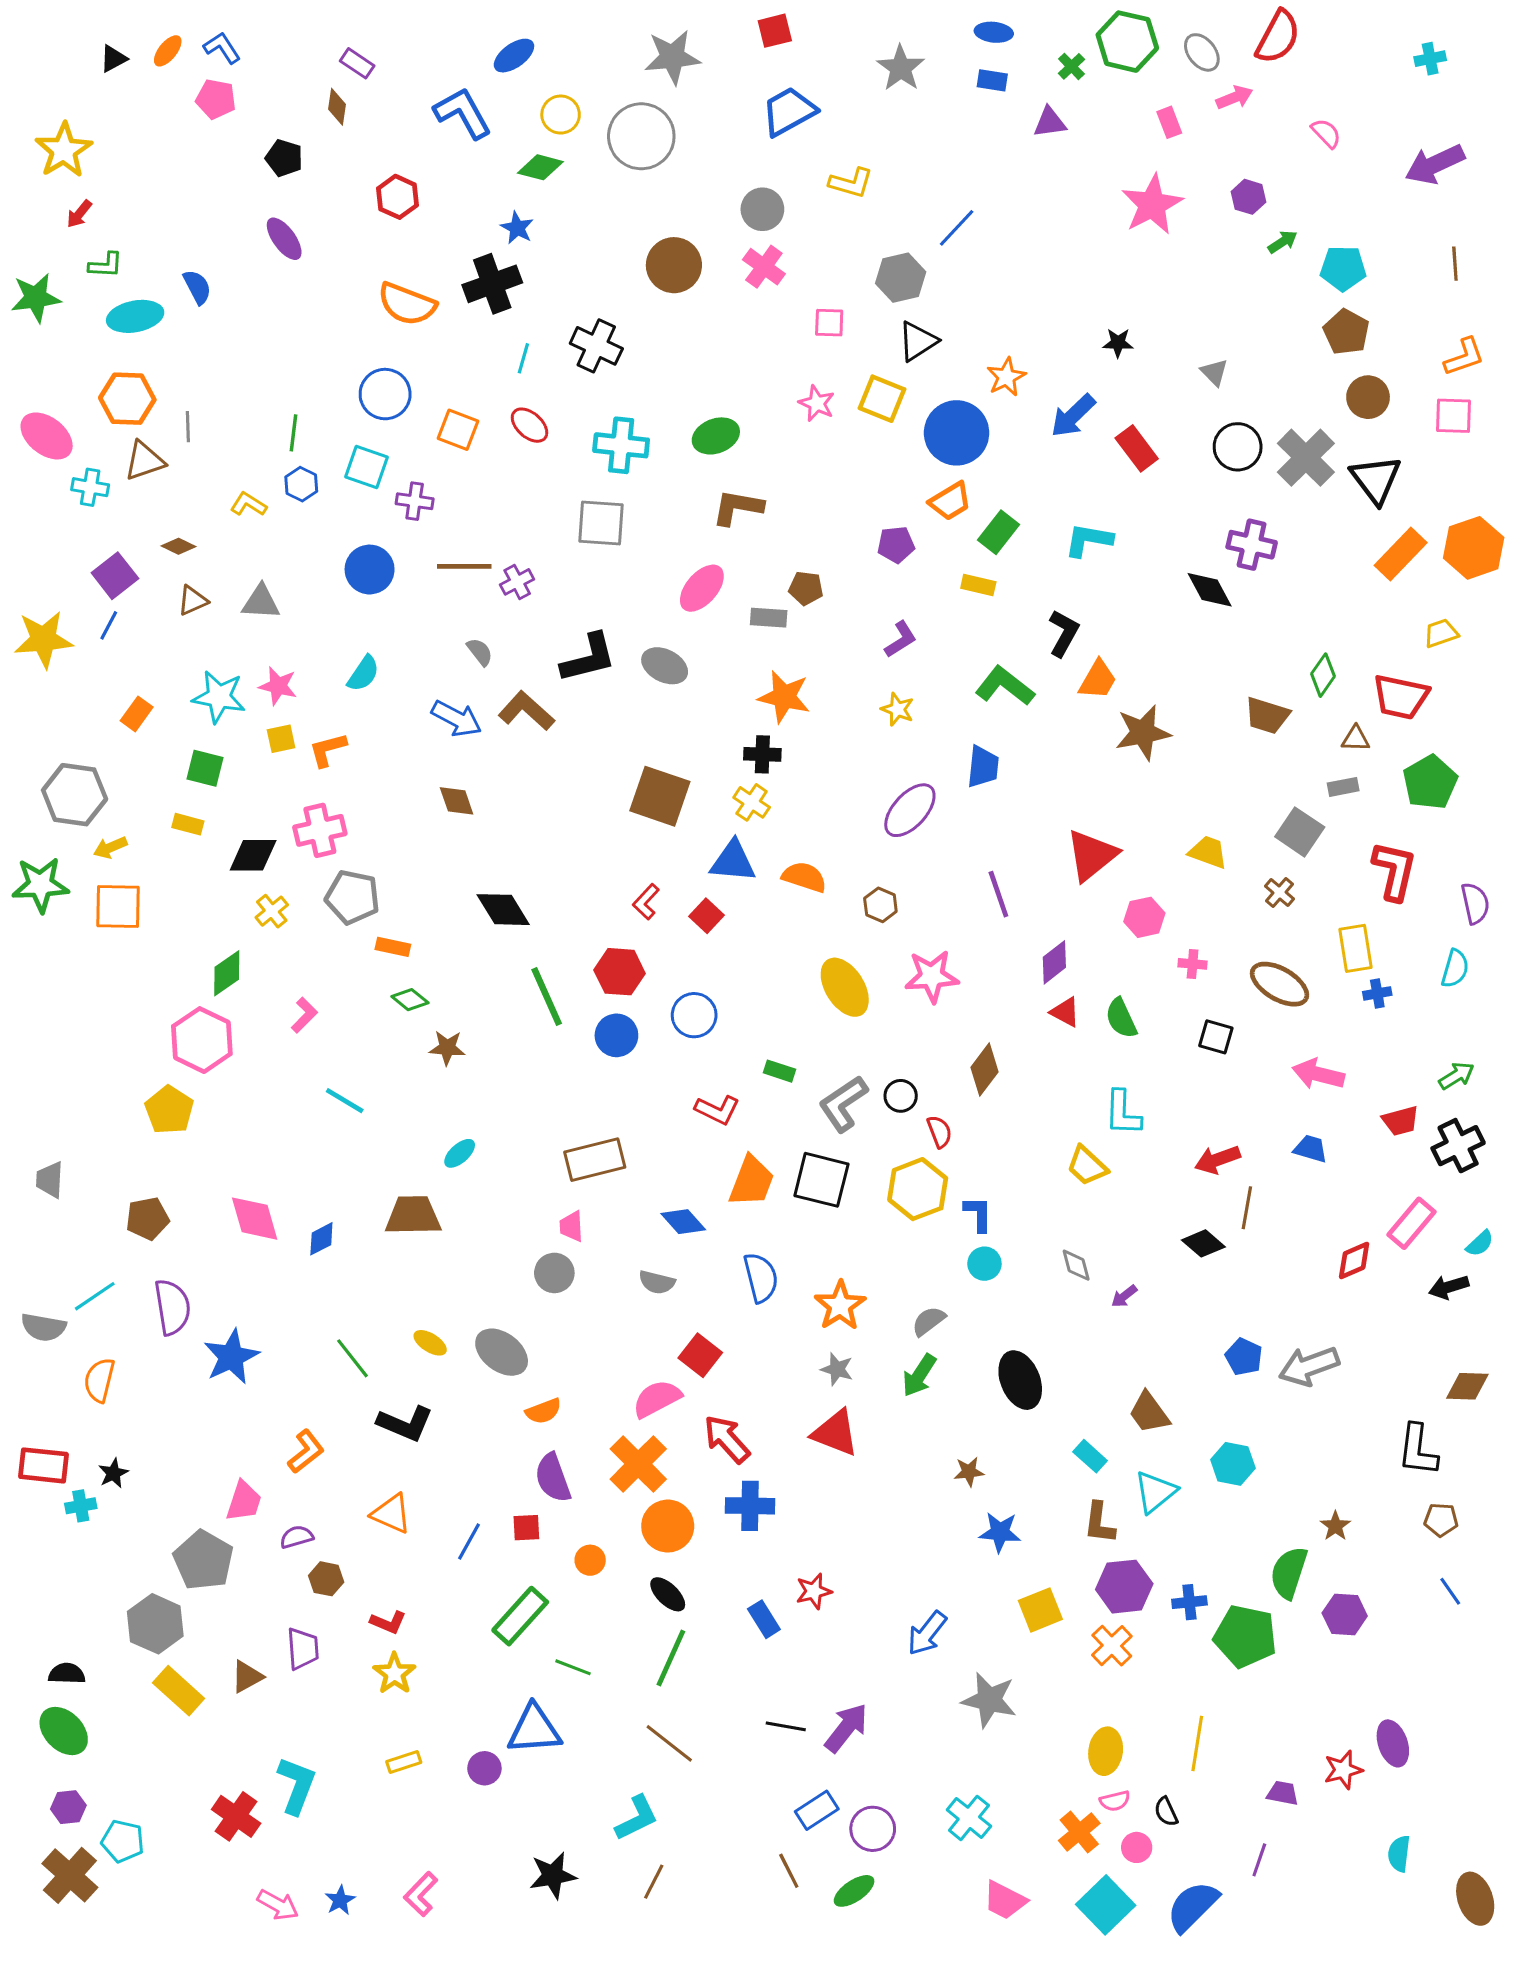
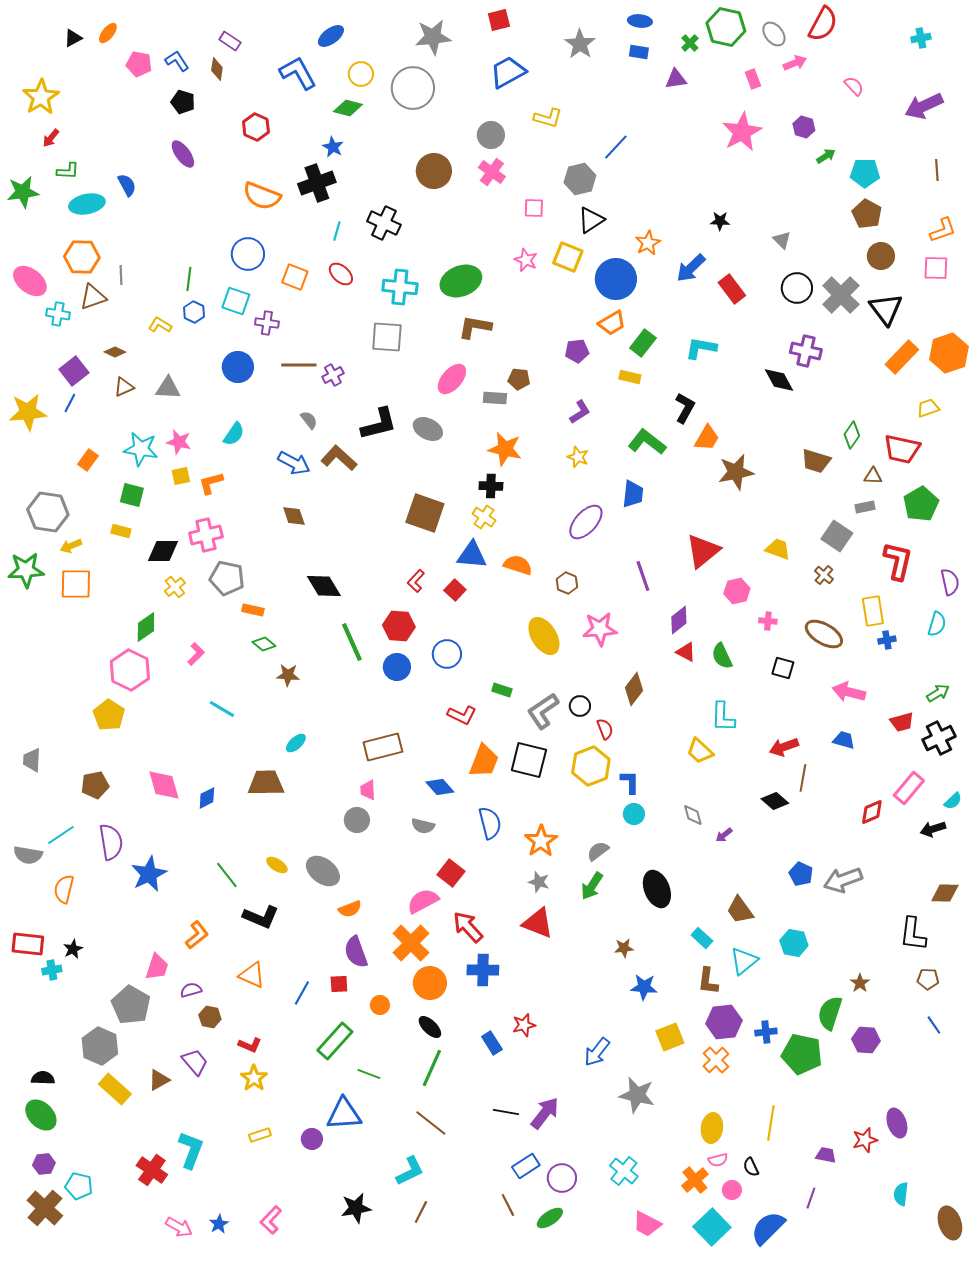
blue L-shape: (222, 48) -> (177, 61), moved
green ellipse: (716, 436) -> (461, 281), size x1.4
purple trapezoid: (303, 1649) -> (195, 1062), turned -36

